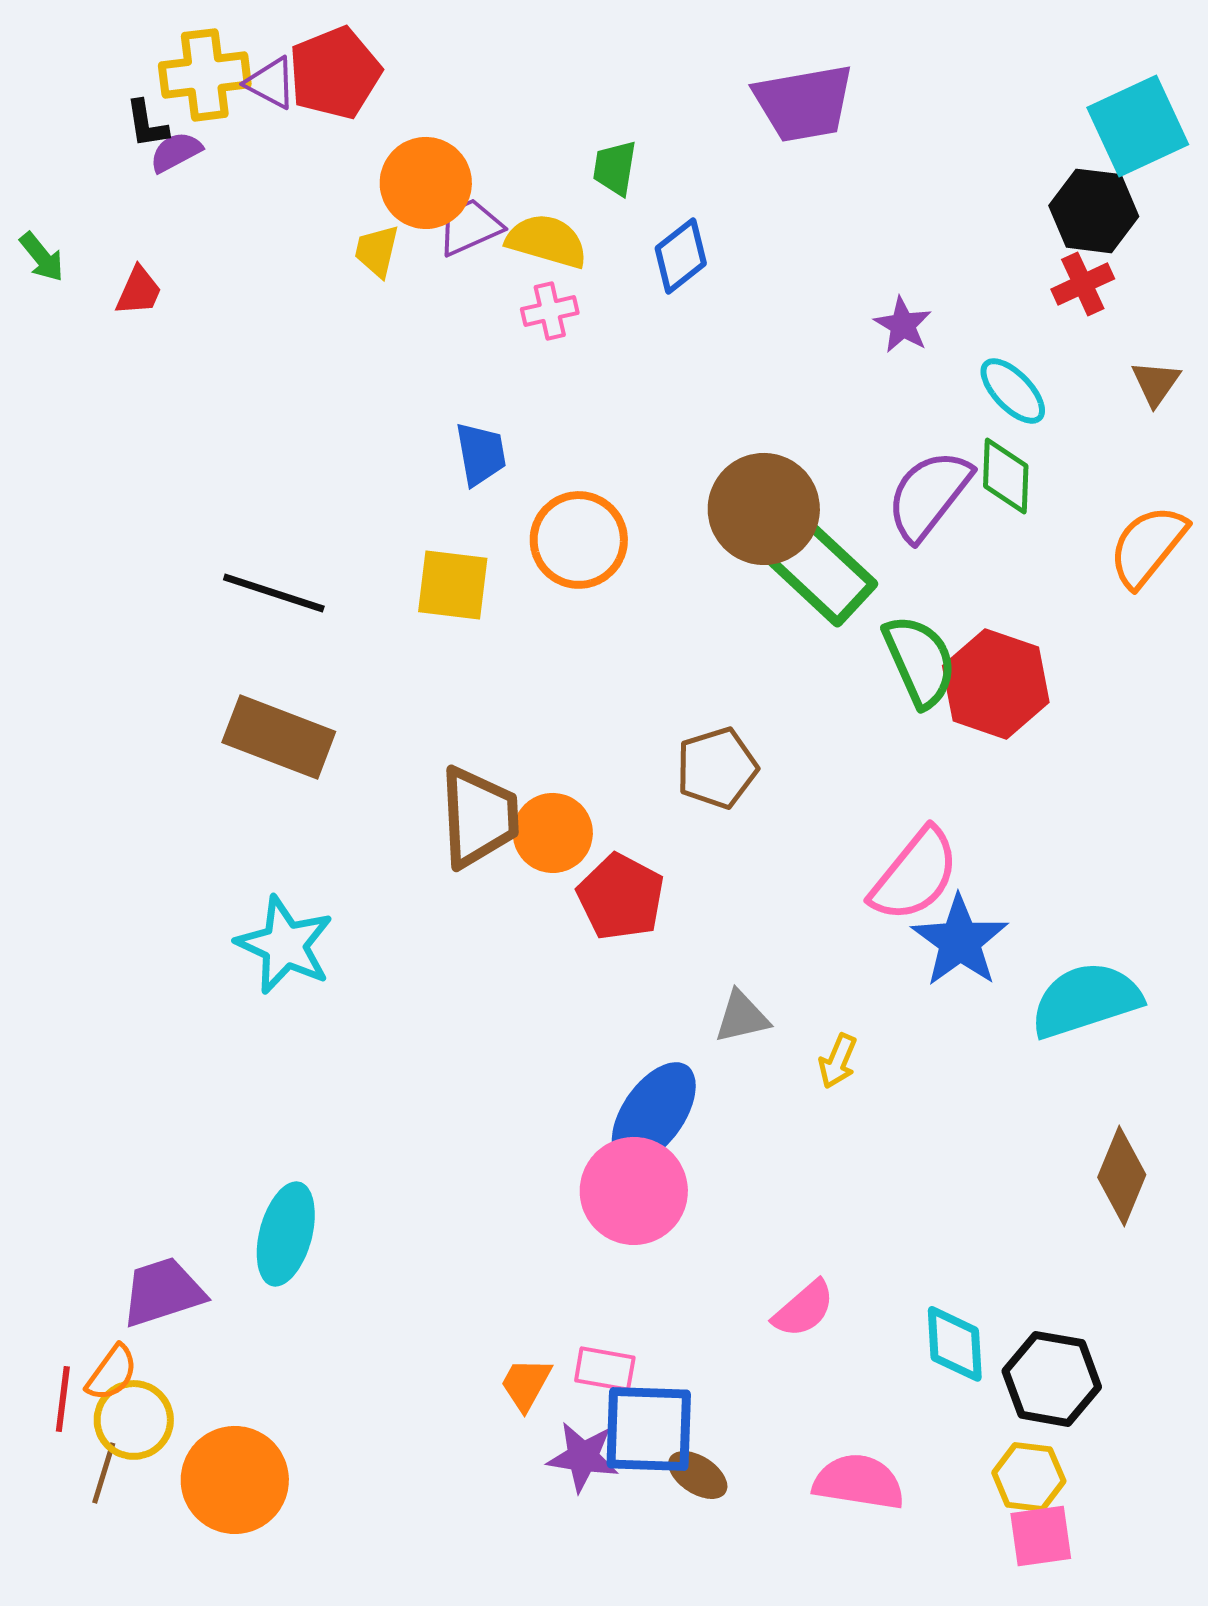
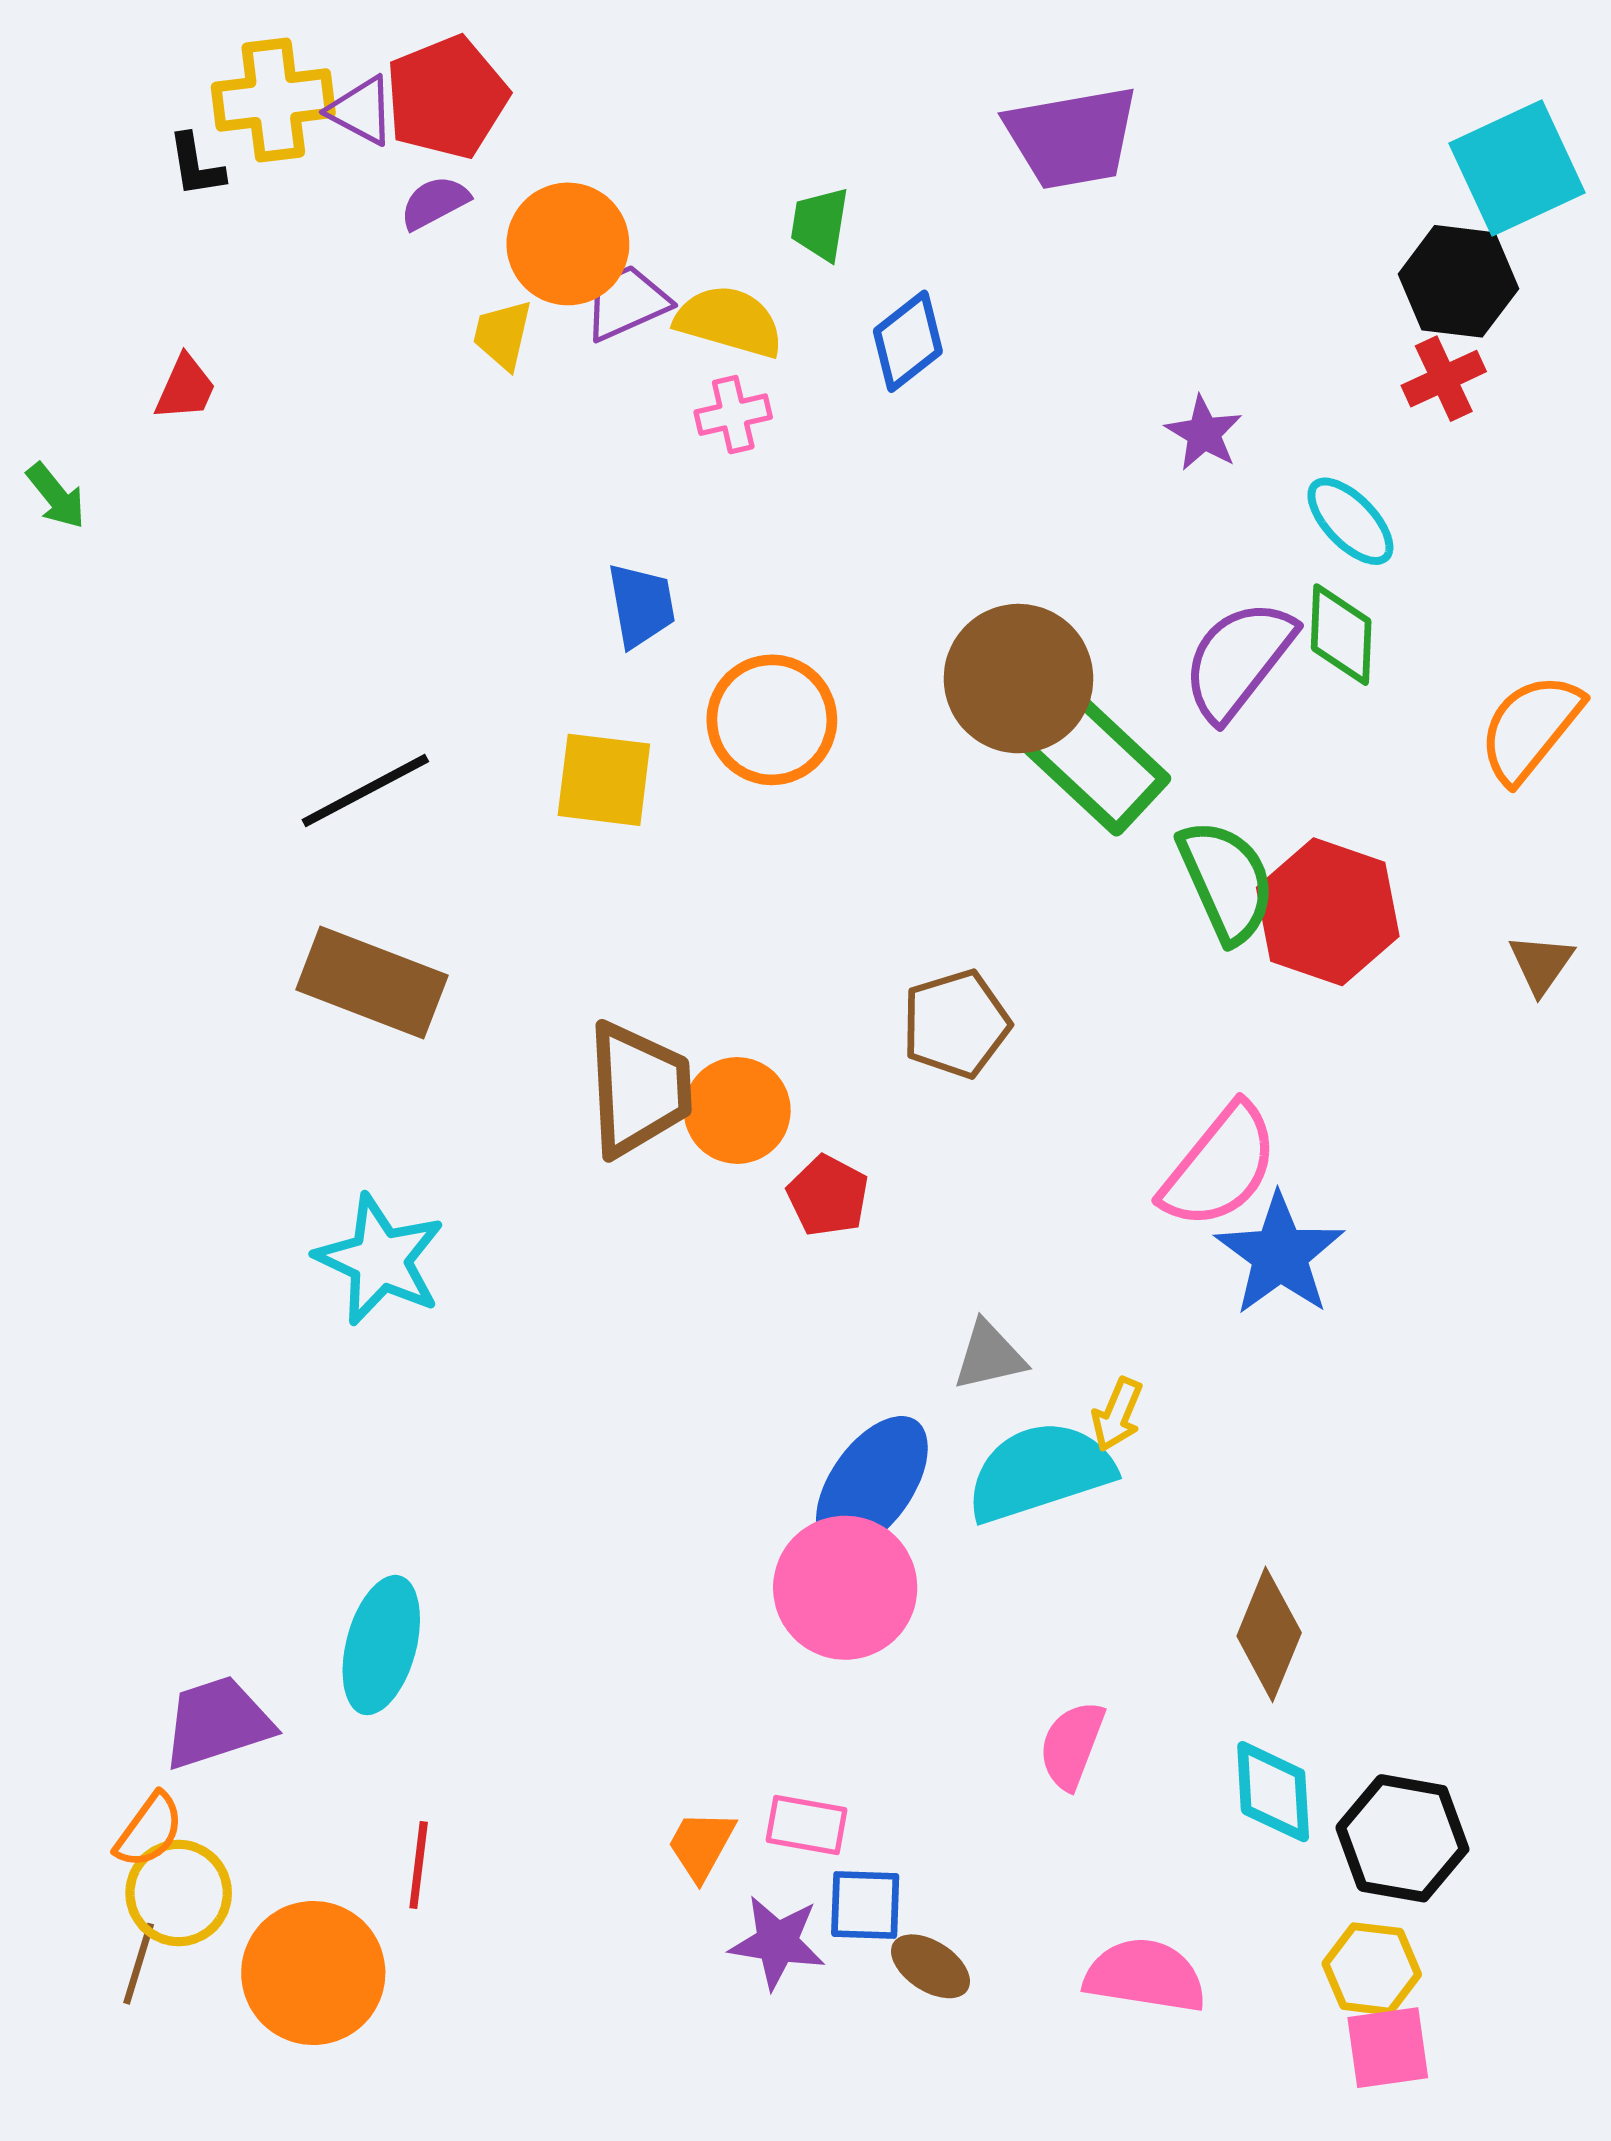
purple semicircle: (176, 152) -> (435, 203), moved
green arrow: (42, 257) -> (56, 496), moved
brown triangle: (1156, 383) -> (1541, 964), moved
black line: (274, 593) -> (365, 791), turned -46
red pentagon: (621, 897) -> (828, 1196), size x0.7
cyan semicircle: (1086, 1000) -> (1040, 1472), moved
brown diamond: (1122, 1176) -> (1269, 1634), moved
pink semicircle: (804, 1309) -> (1072, 1745), turned 152
red line: (63, 1399) -> (419, 1865), moved
blue square: (649, 1429) -> (865, 1905), size x0.6

